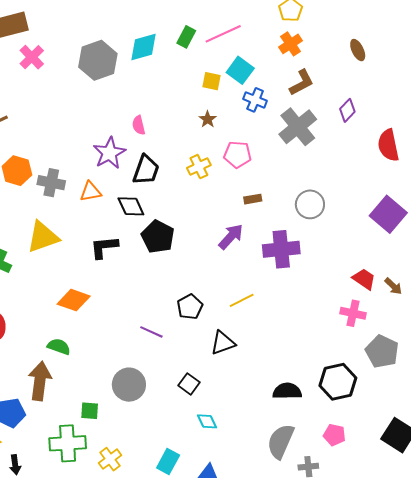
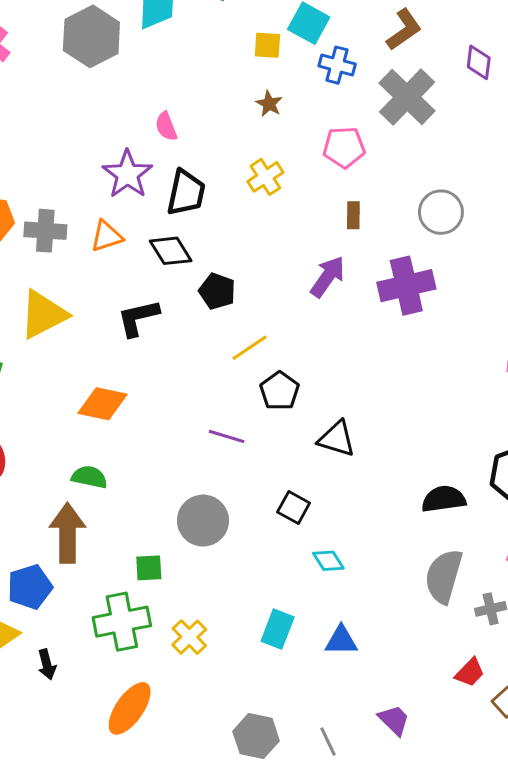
purple diamond: (347, 110) -> (479, 62), turned -30
pink pentagon: (238, 154) -> (344, 147), moved
brown rectangle: (253, 199) -> (353, 215), turned -72
black pentagon: (158, 237) -> (217, 291), size x0.7
yellow line: (242, 300) -> (249, 348), moved
black triangle: (223, 343) -> (337, 439), turned 44

